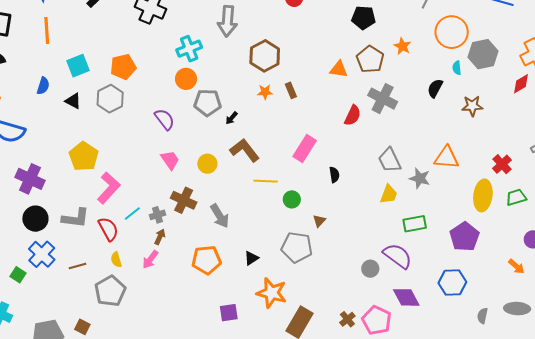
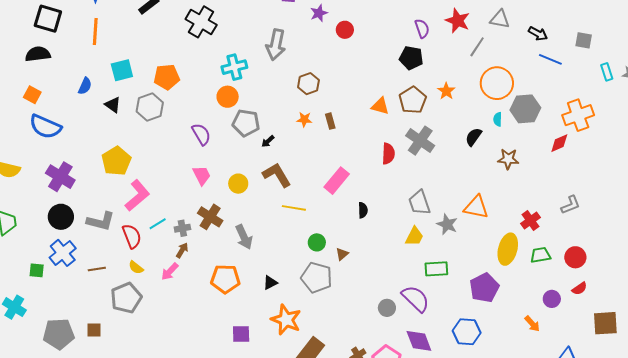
brown hexagon: (265, 56) -> (308, 84), size x0.7
red semicircle: (353, 115) -> (388, 154), turned -30
green circle: (292, 199) -> (317, 242), moved
yellow semicircle: (116, 260) -> (136, 267), turned -42
green square: (18, 275) -> (37, 270), turned -35
brown square: (82, 327) -> (94, 330), turned -35

